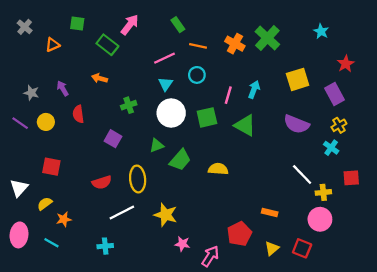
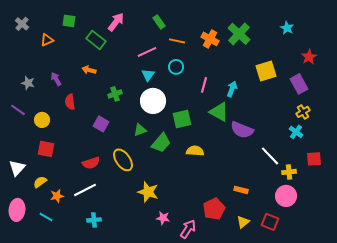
cyan arrow: (254, 89) -> (232, 89), moved
green square: (207, 117) -> (182, 119), moved
yellow circle: (46, 122) -> (42, 120), moved
purple semicircle: (296, 124) -> (242, 130), moved
yellow ellipse: (138, 179) -> (123, 160), turned -30
white line: (122, 213) -> (85, 190), moved

